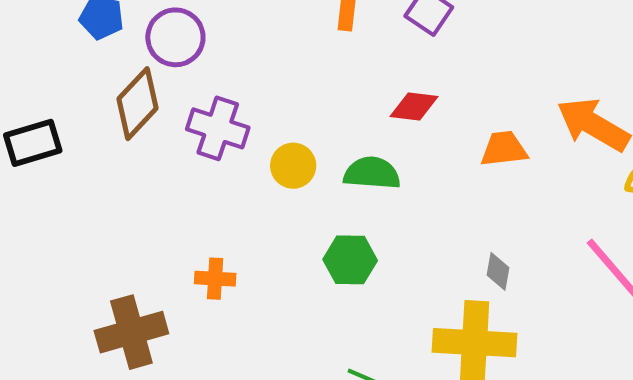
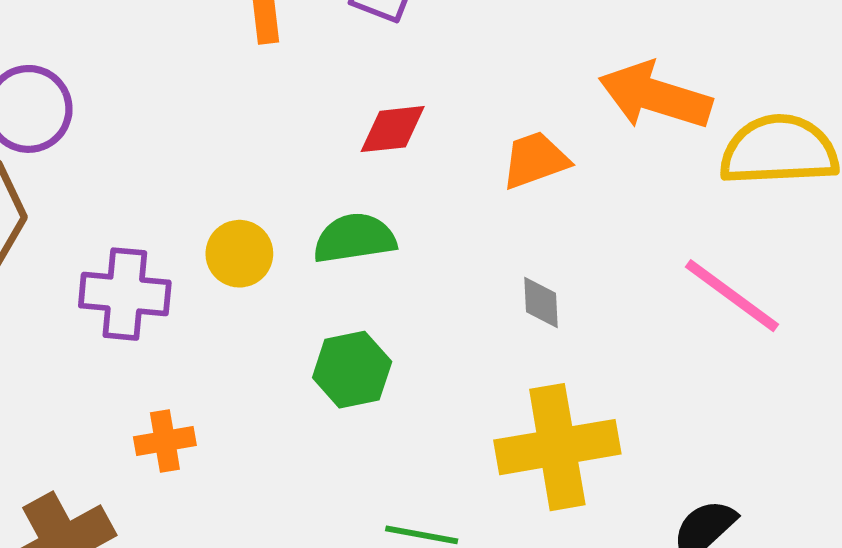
purple cross: (218, 128) -> (125, 294), moved
gray diamond: (498, 271) -> (541, 303), moved

